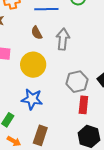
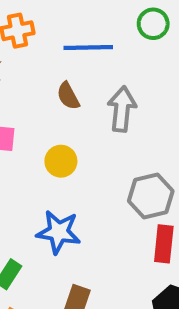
yellow circle: (33, 65) -> (61, 161), size x0.6

